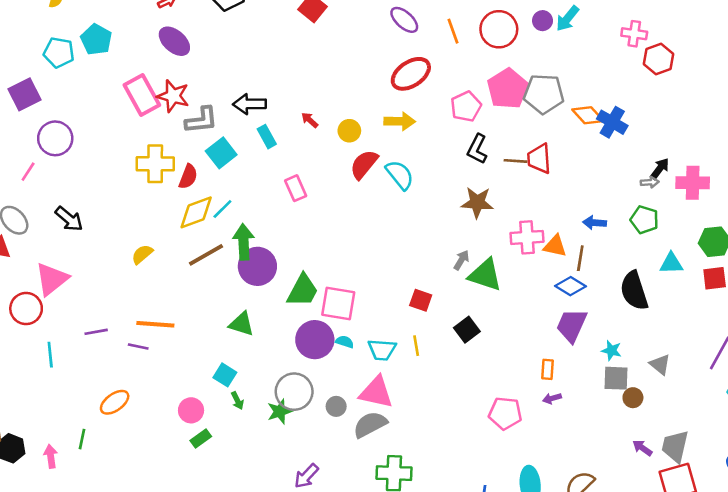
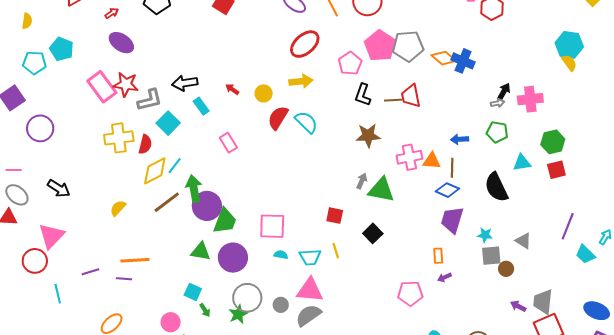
pink line: (28, 172) -> (14, 170), moved, turned 63
green trapezoid: (303, 290) -> (225, 221), moved
purple circle: (315, 340) -> (233, 258), moved

